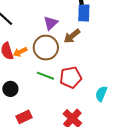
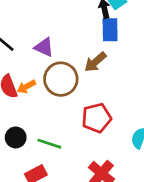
purple triangle: (51, 23) -> (44, 47), moved, turned -49
green line: (45, 76) -> (49, 144), moved

